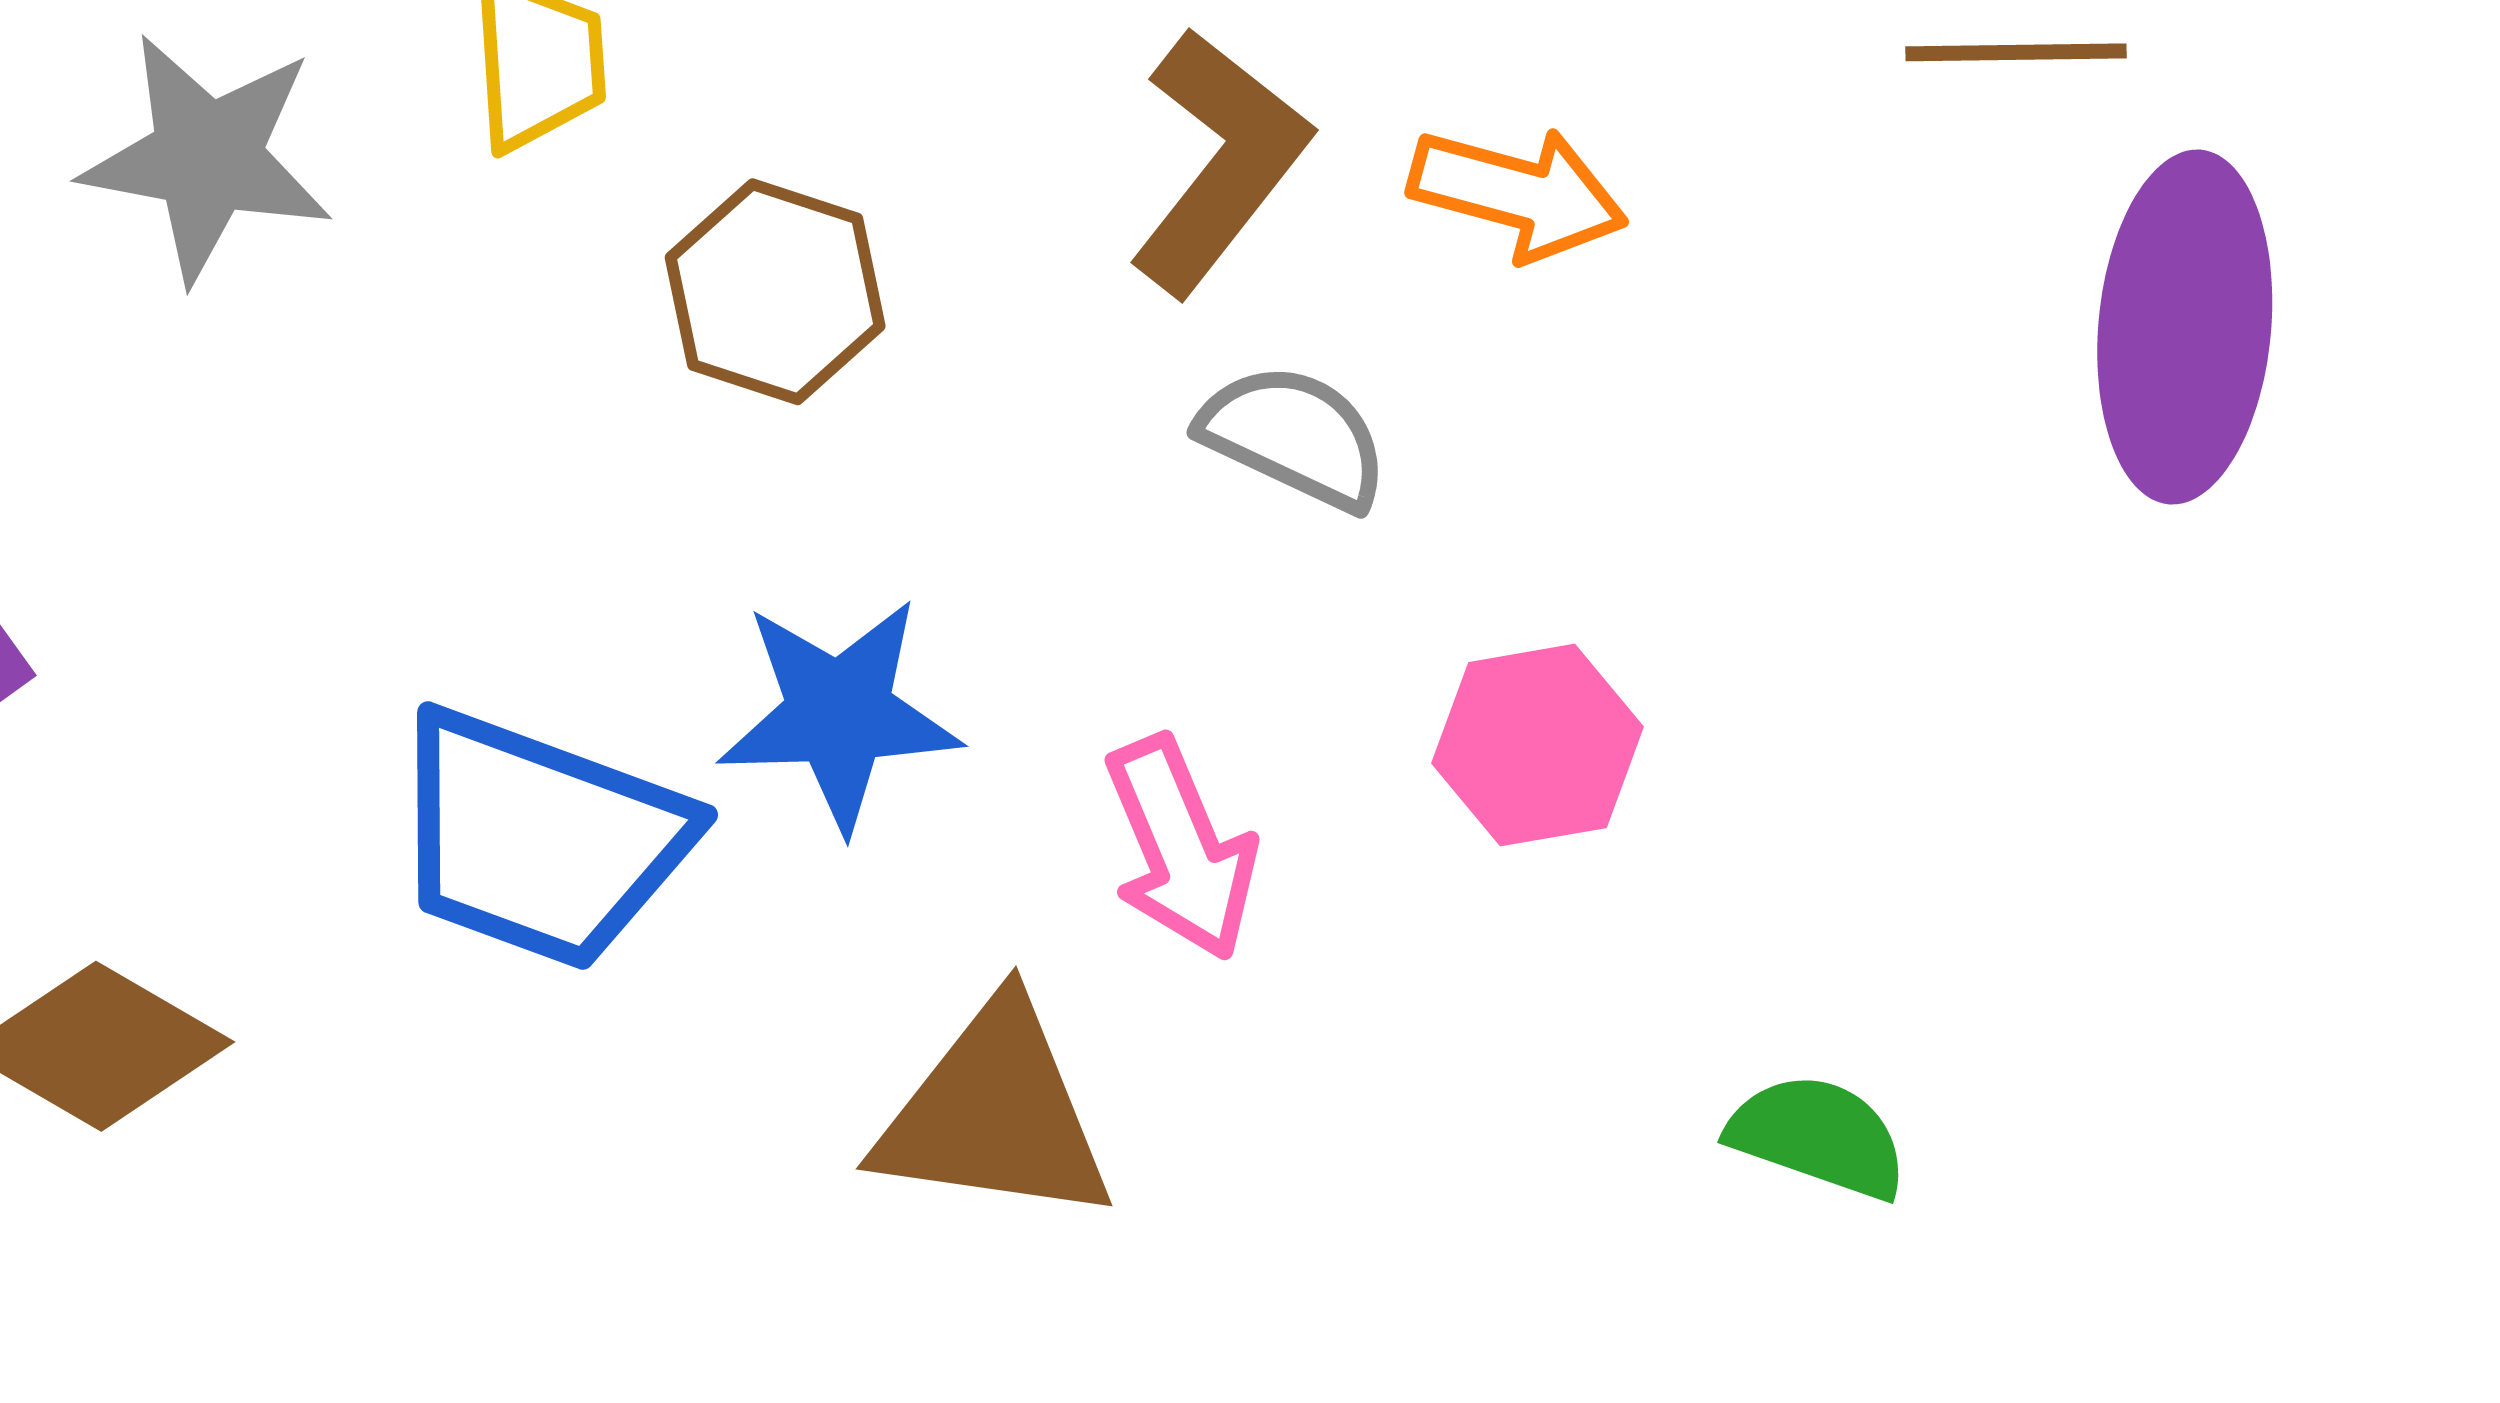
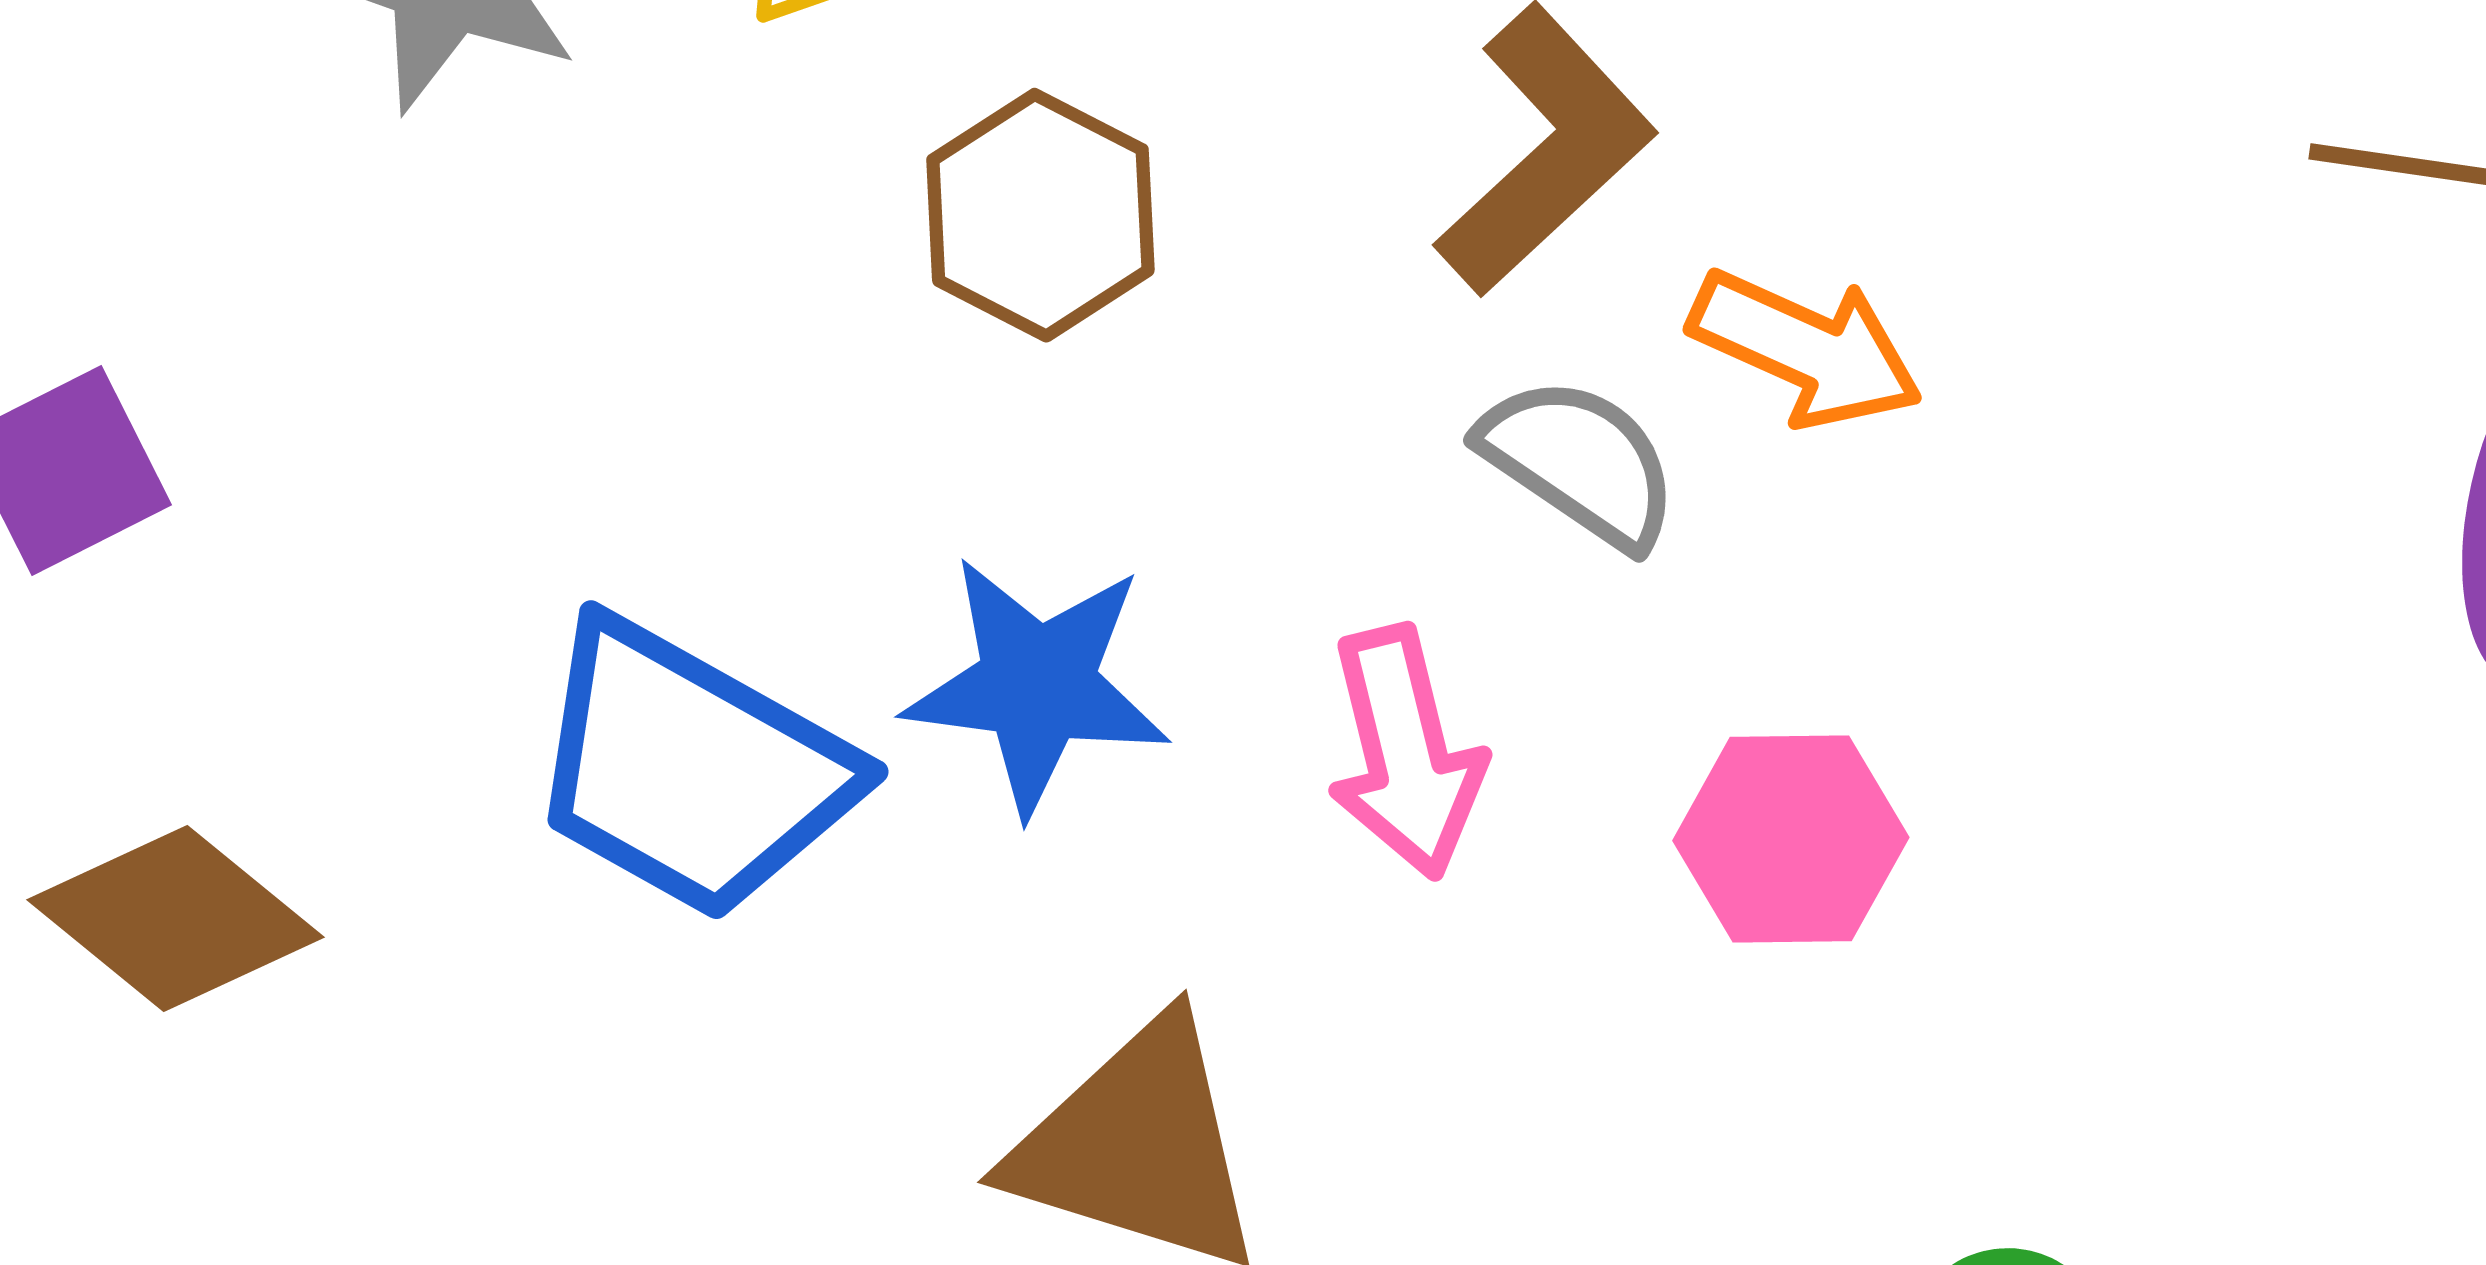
orange arrow: (1518, 193) -> (1806, 349), moved
pink arrow: (1181, 848) -> (1405, 752), moved

